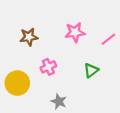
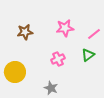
pink cross: (48, 67) -> (58, 59), moved
green triangle: (91, 70) -> (88, 55), moved

